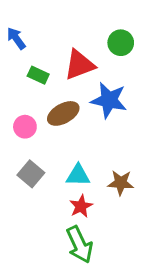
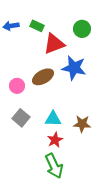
blue arrow: (16, 38) -> (11, 26), turned -63
green rectangle: (38, 75) -> (37, 26), moved

